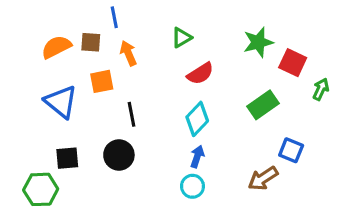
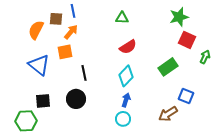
green triangle: (182, 38) -> (122, 18), moved, turned 32
brown square: (91, 42) -> (56, 19), moved
green star: (258, 42) -> (179, 17), moved
orange semicircle: (56, 47) -> (36, 30), turned -36
orange arrow: (128, 53) -> (71, 32), moved, turned 63

